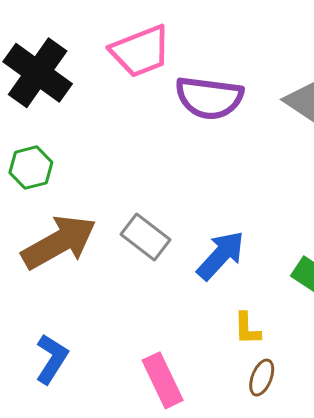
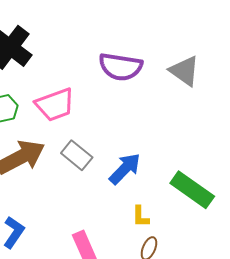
pink trapezoid: (141, 51) -> (55, 105), moved

